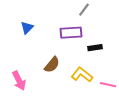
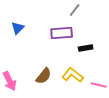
brown semicircle: (52, 65) -> (44, 76), moved

